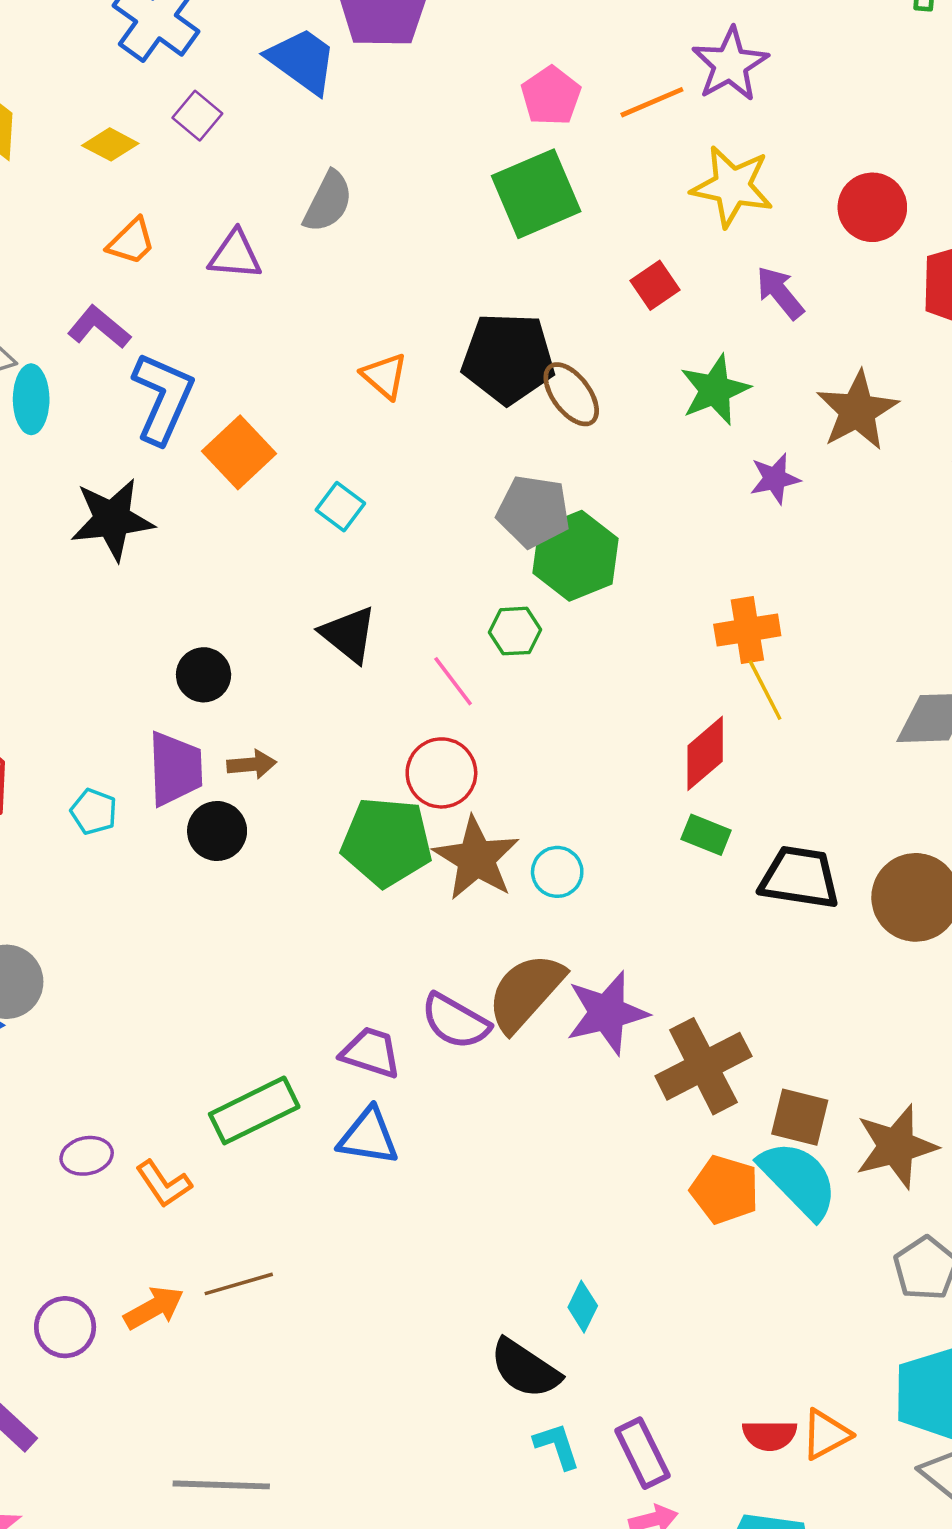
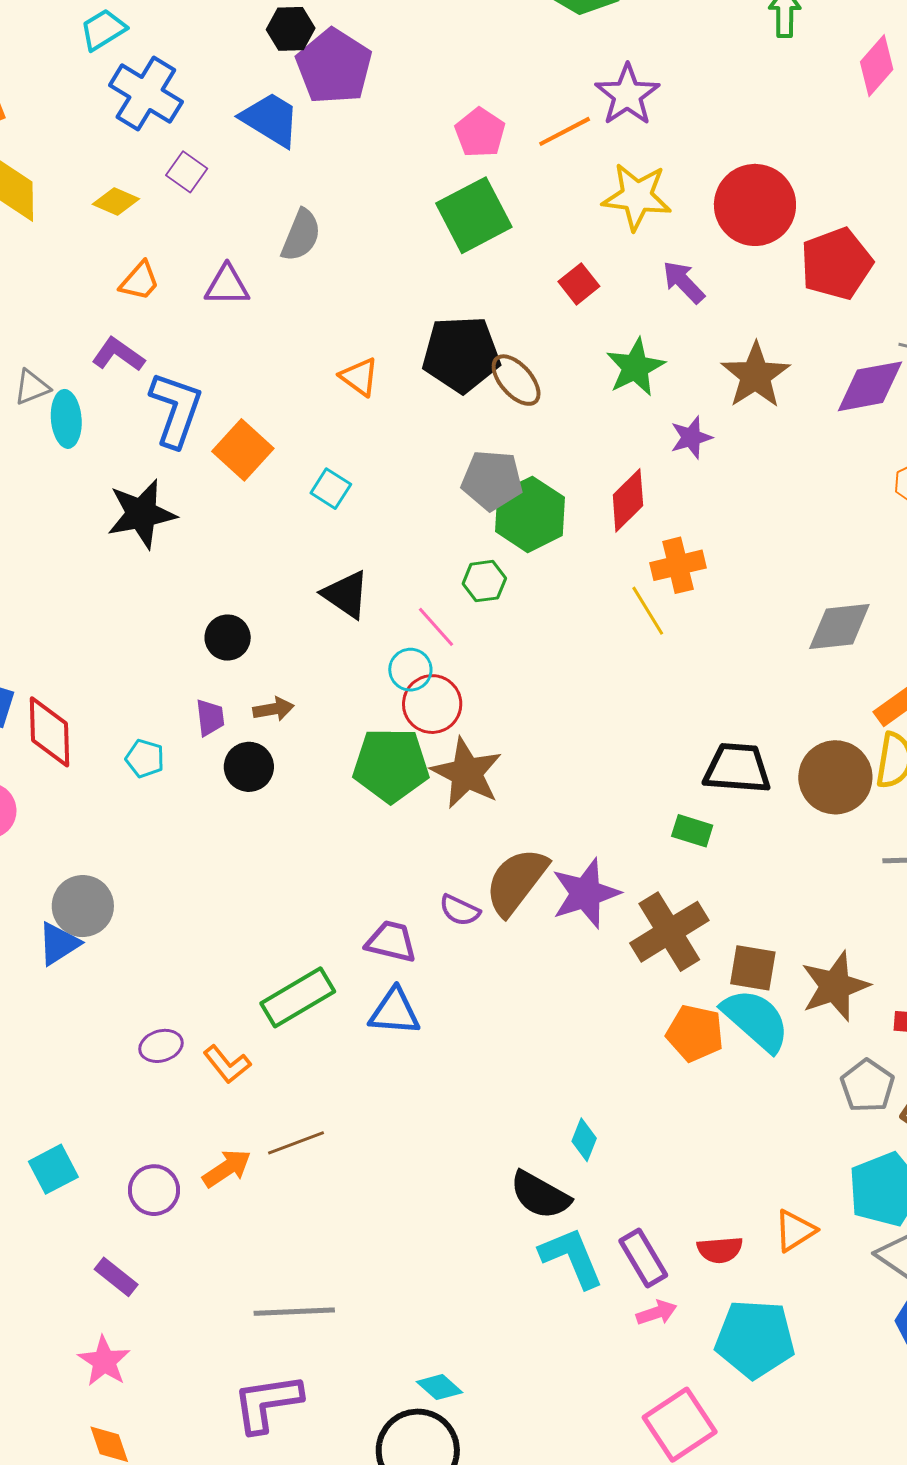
red circle: (872, 207) -> (755, 205), size x1.4
yellow line: (765, 690) -> (648, 611), moved
red diamond: (705, 753) -> (628, 500), moved
purple trapezoid: (175, 769) -> (210, 718), size x0.6
green rectangle: (706, 835) -> (692, 831), moved
cyan circle: (557, 872) -> (410, 670), moved
purple semicircle: (455, 1021) -> (460, 910), size x0.7
red semicircle: (770, 1435) -> (720, 1250), moved
cyan L-shape: (557, 1446) -> (572, 1257), size x1.6

